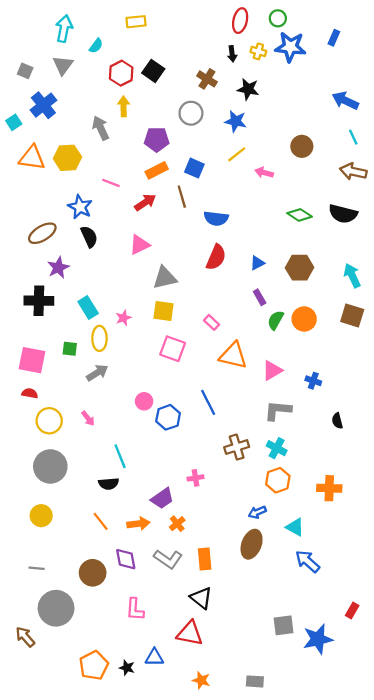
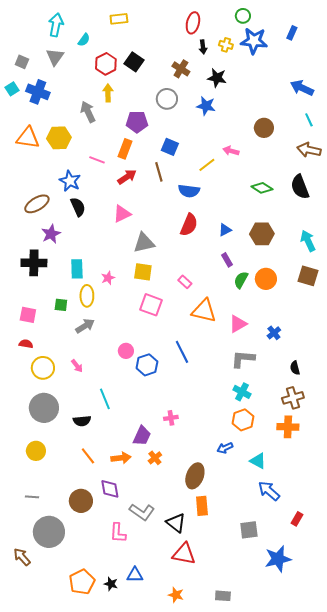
red ellipse: (240, 21) -> (193, 23), moved
blue cross: (43, 105) -> (38, 92), turned -30
cyan square: (14, 122) -> (12, 89), moved
yellow line: (237, 154) -> (207, 165), moved
orange rectangle: (157, 170) -> (125, 149), moved, turned -42
black semicircle: (343, 214) -> (300, 187), turned 55
cyan rectangle: (88, 308) -> (77, 269), turned 30
pink square: (32, 360) -> (28, 315), size x0.7
blue cross: (313, 381) -> (274, 333), turned 32
brown cross: (237, 447) -> (293, 398), moved
black semicircle: (109, 484) -> (82, 421), moved
purple trapezoid: (162, 498) -> (142, 436), turned -30
brown ellipse: (252, 544) -> (195, 476), moved
gray L-shape: (168, 559) -> (142, 512), moved
orange rectangle: (205, 559) -> (202, 506), moved
red rectangle: (352, 611) -> (297, 519), moved
gray square: (284, 625) -> (249, 530), moved
red triangle: (190, 633) -> (184, 554), moved

